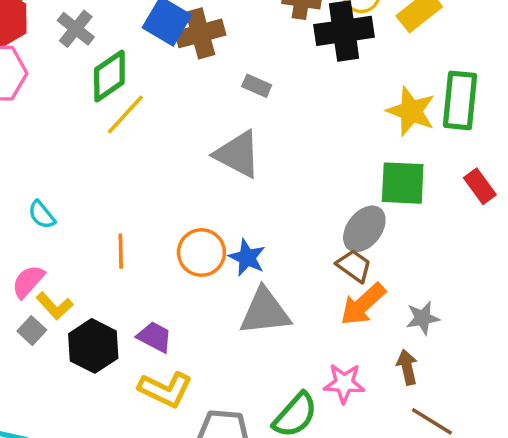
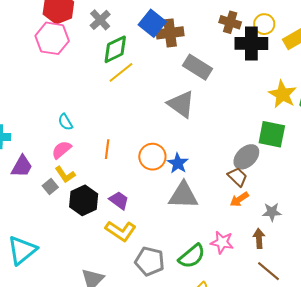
gray rectangle: (257, 86) -> (198, 67), size x1.8
pink semicircle: (28, 281) -> (62, 150), moved
orange arrow: (363, 304) -> (239, 199), size x0.7

